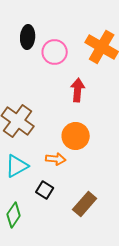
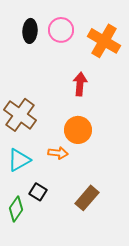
pink circle: (55, 52) -> (61, 30), moved
black square: (45, 190) -> (38, 192), moved

